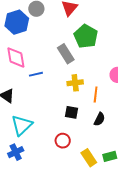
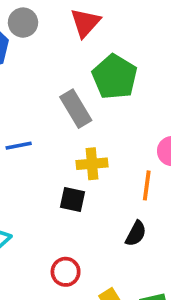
orange line: (96, 95) -> (147, 185), moved
black square: (72, 112) -> (72, 199), moved

